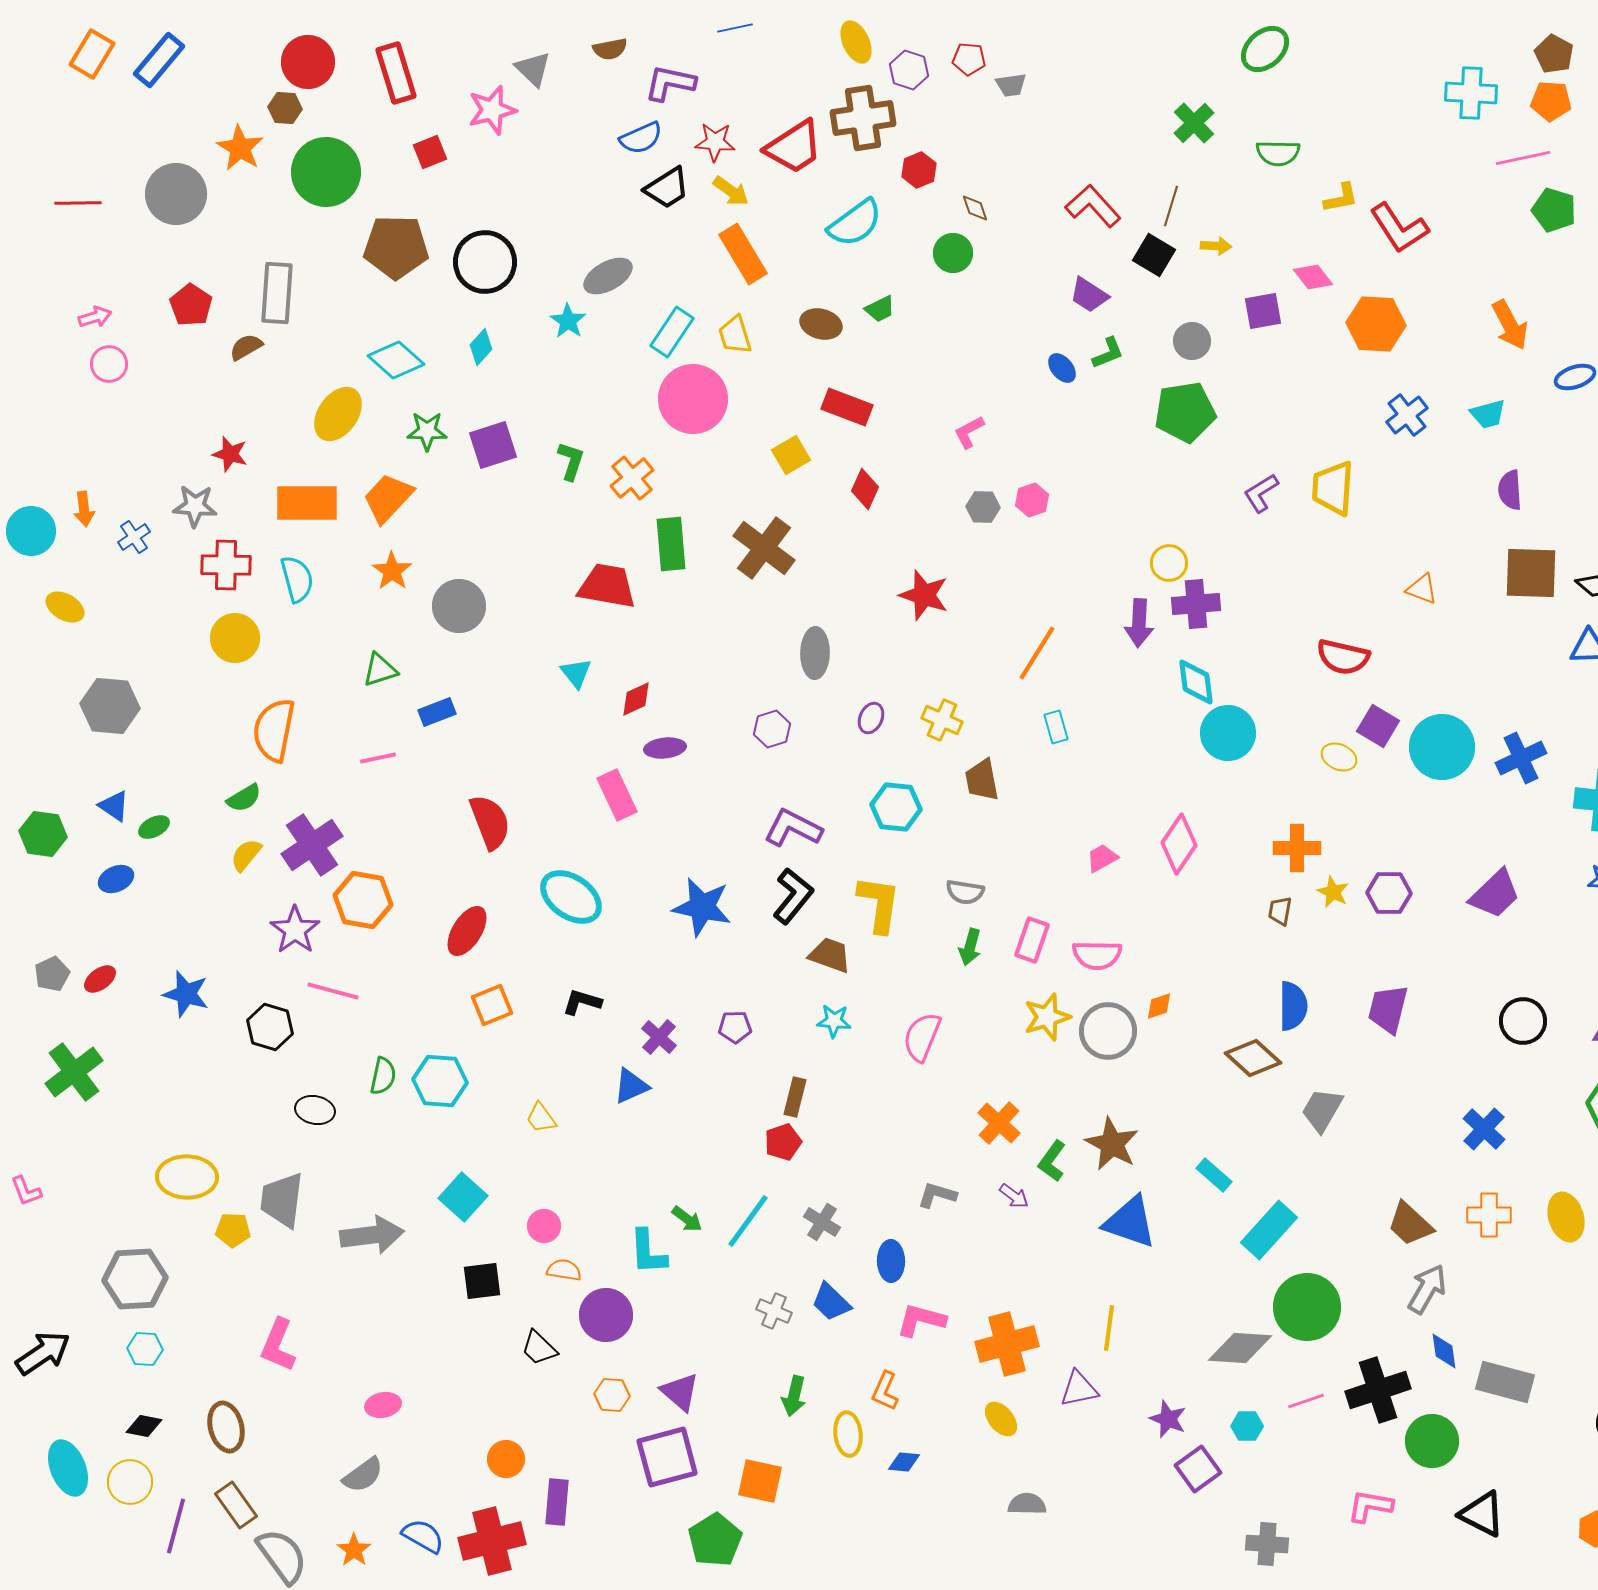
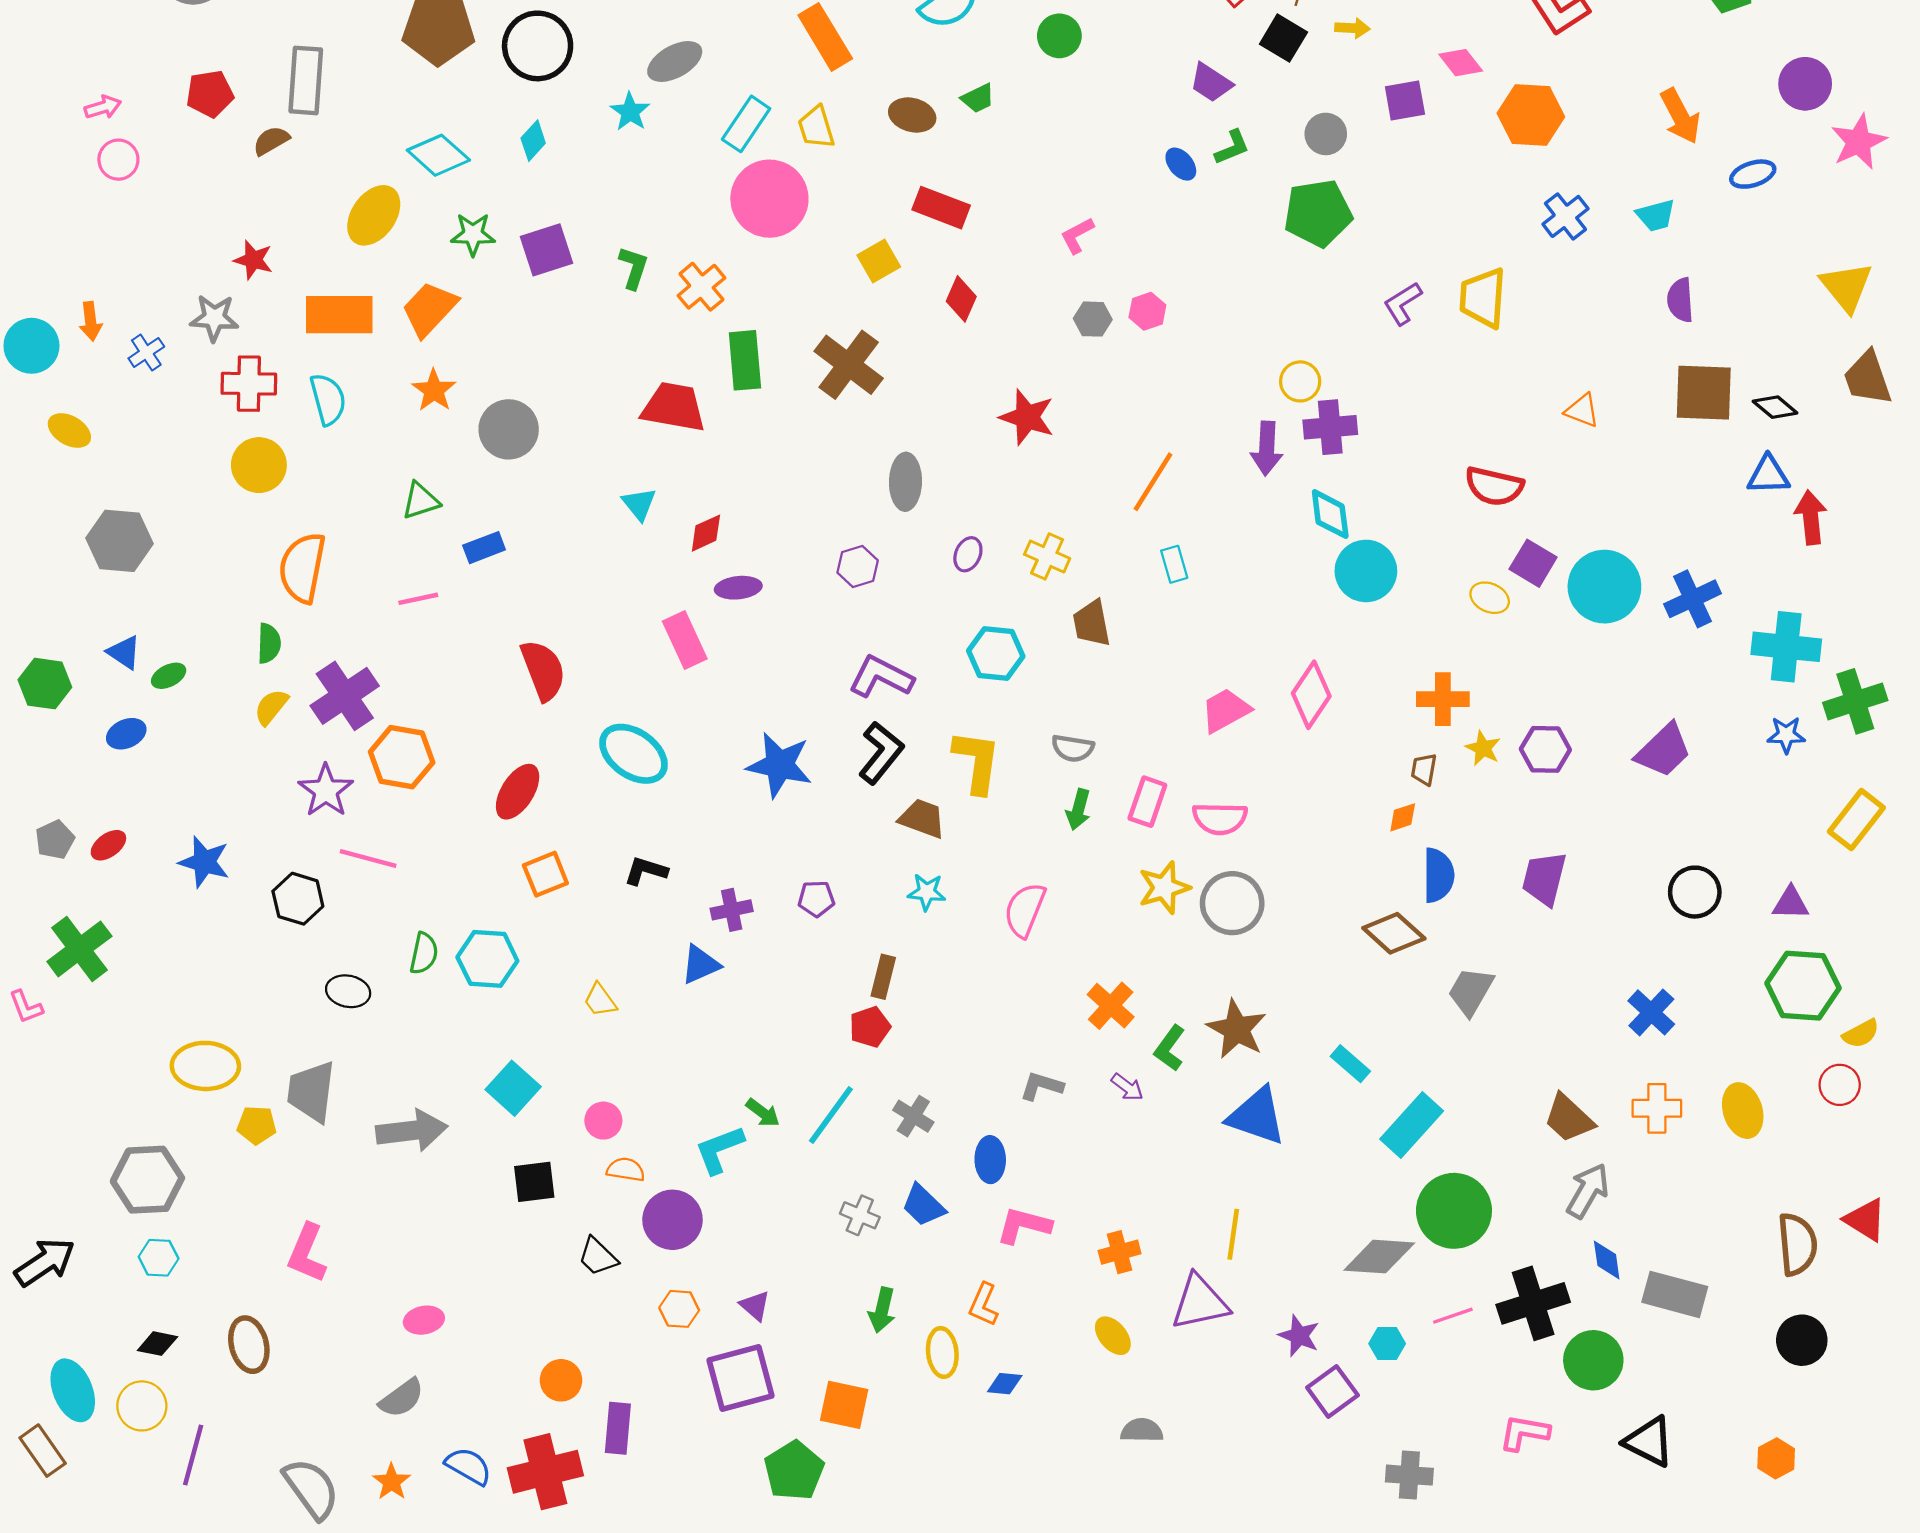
red pentagon: (191, 305) -> (210, 94), turned 30
green semicircle: (244, 798) -> (269, 643), turned -57
pink trapezoid: (1102, 858) -> (1225, 710), size x1.4
orange diamond: (1159, 1006) -> (1403, 817), moved
purple cross: (659, 1037) -> (732, 910), turned 36
pink L-shape: (26, 1191) -> (26, 1007), moved
cyan L-shape: (648, 1252) -> (719, 1150), turned 72
orange cross: (1007, 1344) -> (1120, 1252), size x0.6
purple triangle: (1079, 1389) -> (1200, 1302), size x1.4
purple triangle: (680, 1392) -> (755, 1306), size x0.7
brown rectangle: (236, 1505) -> (43, 1451), moved

